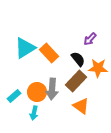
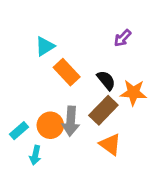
purple arrow: (90, 39) -> (123, 38), moved
cyan triangle: (25, 48) -> (45, 46), moved, size x0.7
cyan arrow: (34, 113) -> (35, 155), moved

